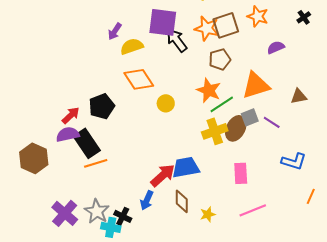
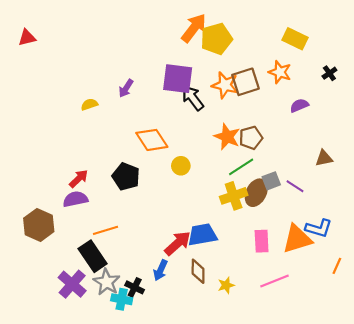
yellow semicircle: (132, 46) -> (89, 104), moved, size x0.7
brown pentagon: (220, 59) -> (251, 138), moved
orange triangle: (256, 85) -> (297, 239), moved
orange star: (209, 90) -> (227, 137), moved
black pentagon: (102, 106) -> (126, 177), moved, turned -30
black rectangle: (87, 143) -> (93, 256), moved

